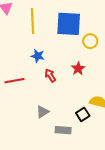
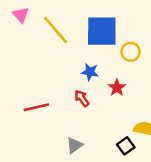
yellow line: (33, 21) -> (55, 30), turned -35
blue star: (38, 56) -> (90, 72), moved

